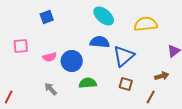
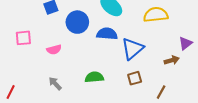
blue circle: (72, 61) -> (77, 22), moved
brown arrow: (162, 76) -> (172, 60), moved
brown square: (126, 84) -> (135, 78), turned -32

